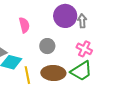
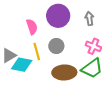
purple circle: (65, 16) -> (58, 16), moved
yellow line: (27, 75) -> (37, 51), moved

